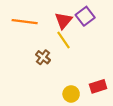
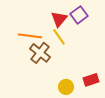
orange line: (25, 22) -> (30, 36), moved
brown cross: (43, 57) -> (40, 53), size x1.5

